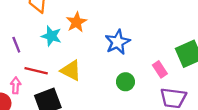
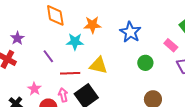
orange star: (76, 22) -> (92, 25), turned -30
pink arrow: (16, 85) -> (63, 95), moved

